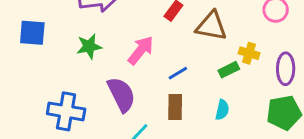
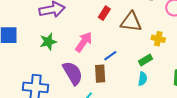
green rectangle: (229, 70) -> (146, 60), moved
brown rectangle: (175, 107) -> (100, 74), moved

